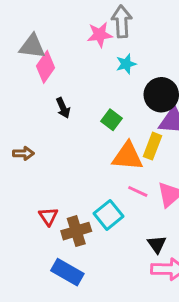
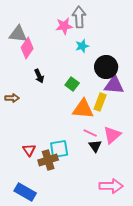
brown arrow: (23, 153) -> (12, 98), moved
cyan square: (108, 215) -> (59, 149), moved, turned 30
black triangle: (157, 244) -> (95, 146), moved
blue rectangle: (67, 272) -> (25, 192), moved

